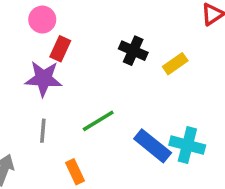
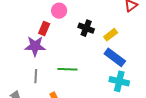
pink circle: (42, 20) -> (59, 11), moved
green line: (98, 121) -> (67, 69), turned 36
blue rectangle: (153, 146) -> (115, 57), moved

